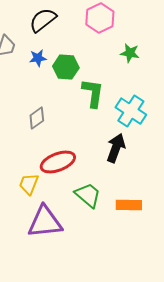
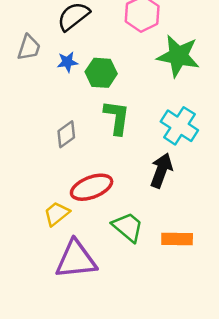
green star: (130, 53) -> (178, 56), size x1.8
green L-shape: (93, 93) -> (117, 117), moved
yellow trapezoid: (29, 184) -> (57, 214), turned 30

